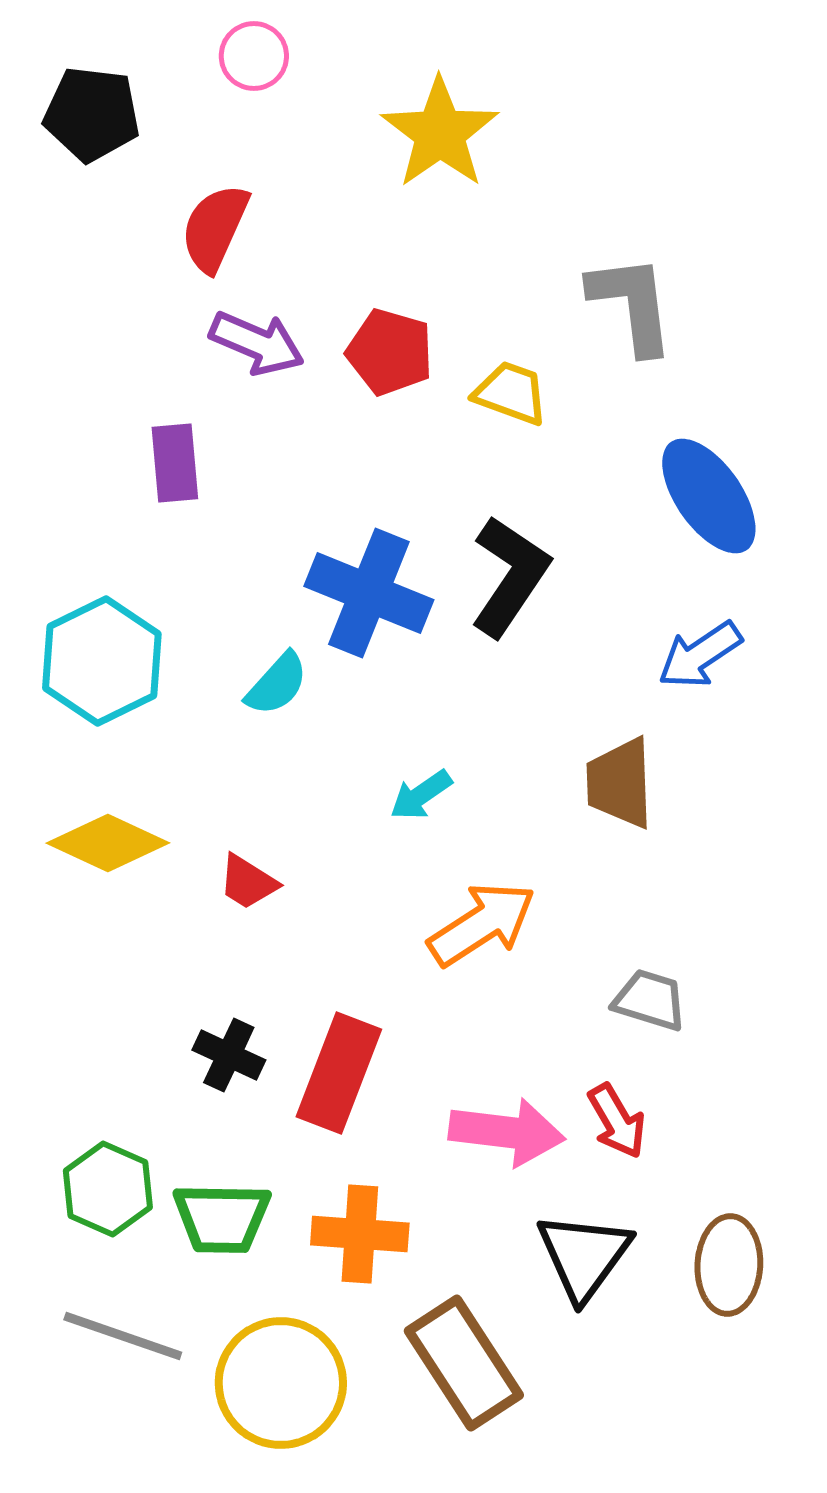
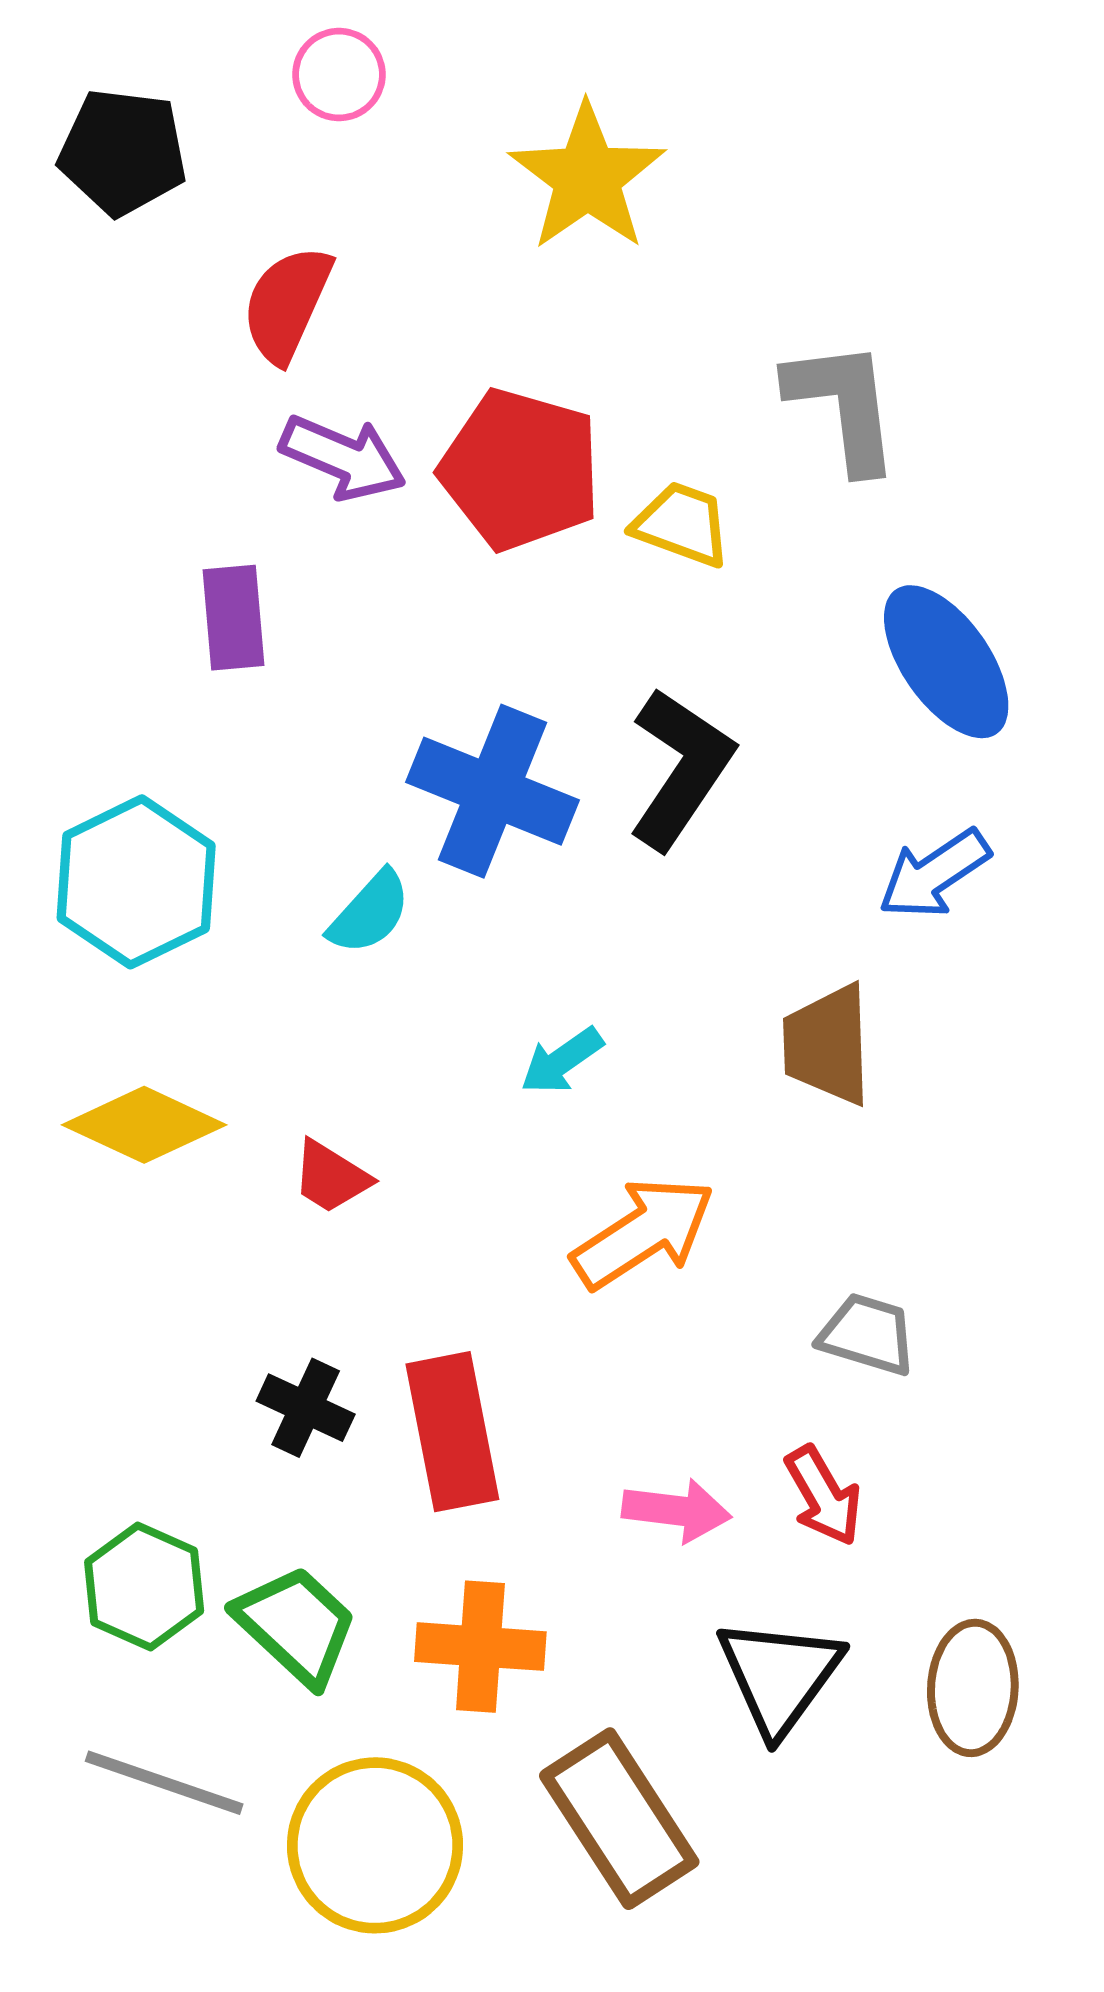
red pentagon: (390, 352) -> (520, 470), size x1.4
red rectangle: (339, 1073) -> (452, 1432), turned -32
pink arrow: (507, 1132) -> (677, 1510), size x0.7
green trapezoid: (222, 1218) -> (296, 1625), turned -138

